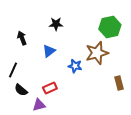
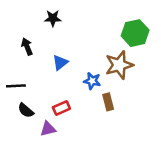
black star: (56, 24) -> (53, 18), moved
black line: (13, 70) -> (16, 86), turned 63
brown rectangle: (119, 83) -> (108, 102), moved

